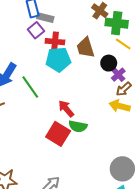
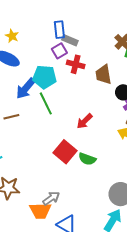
cyan pentagon: (58, 59) -> (44, 77), moved
red arrow: (66, 109) -> (85, 121), moved, turned -102
green semicircle: (78, 126) -> (87, 159), moved

